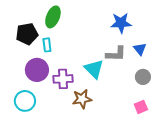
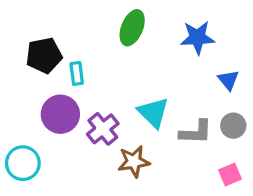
green ellipse: (53, 17) -> (132, 28), moved
gray L-shape: (116, 54) -> (196, 132), moved
purple cross: (63, 79) -> (103, 129), turned -36
cyan circle: (25, 101) -> (23, 163), moved

